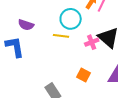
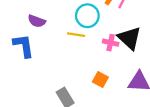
pink cross: (92, 42) -> (111, 43), turned 32

